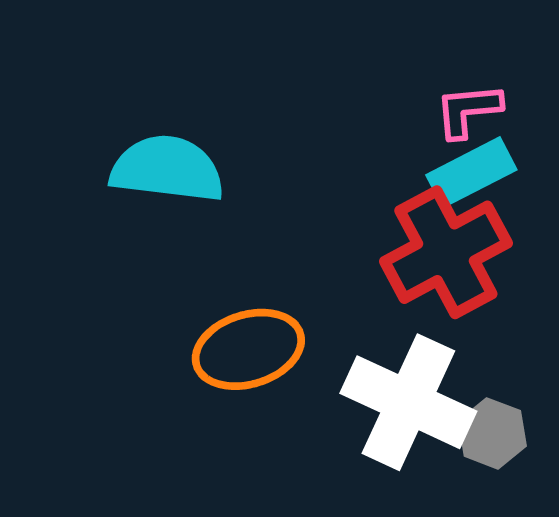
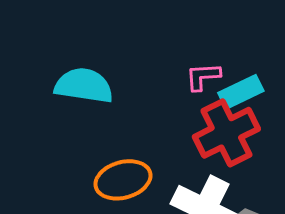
pink L-shape: (468, 110) -> (203, 77), moved

